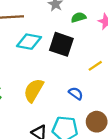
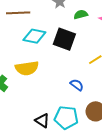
yellow semicircle: (34, 90) -> (27, 68), moved, turned -130

